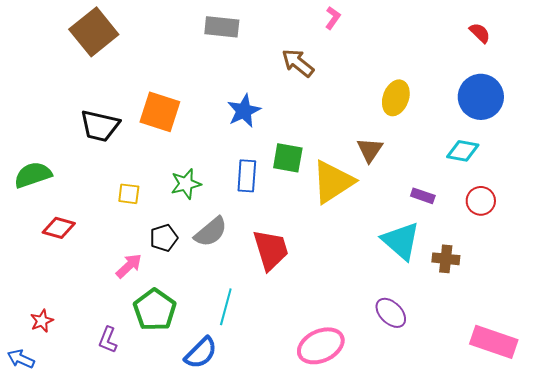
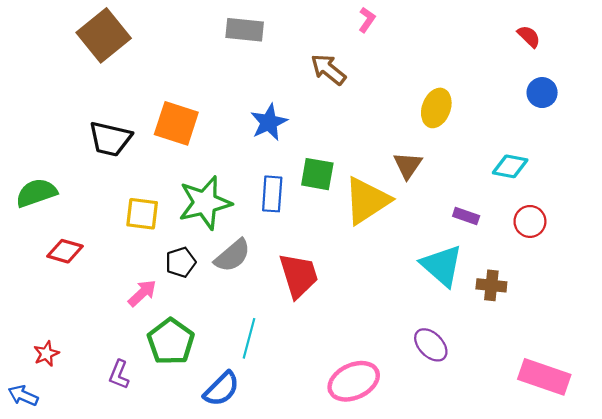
blue circle: (481, 97) -> (542, 93), moved, size x0.6
green star: (186, 184) -> (205, 203), size x1.6
yellow square: (129, 194) -> (142, 214), size x1.4

